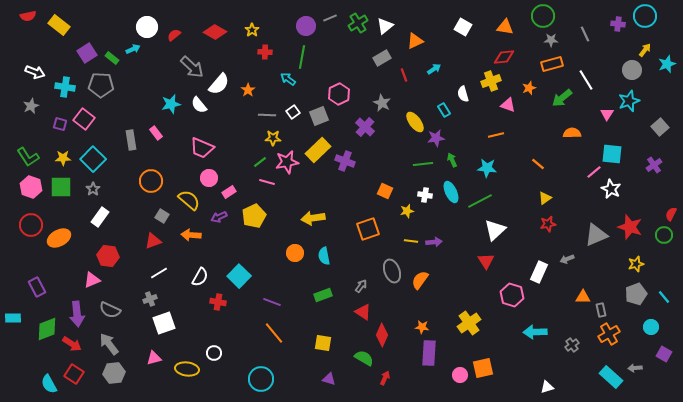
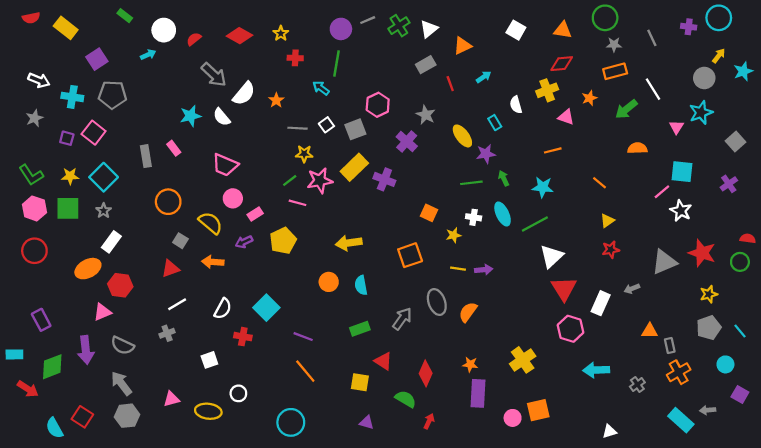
green rectangle: (112, 58) -> (125, 16), moved
red semicircle: (671, 214) -> (748, 238), turned 72
orange ellipse: (59, 238) -> (88, 269), moved
red triangle: (486, 261) -> (564, 289), moved, size x1.4
gray arrow: (361, 286) -> (402, 319), size x1.5
red triangle: (363, 312) -> (383, 361), moved
white square: (164, 323) -> (209, 360), moved, size x0.7
red arrow: (72, 344) -> (28, 389), moved

